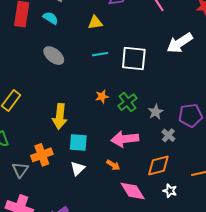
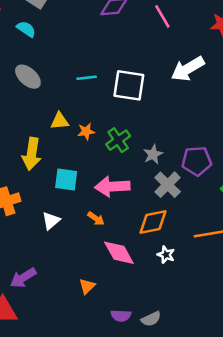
yellow triangle: (95, 22) -> (60, 121), moved
gray cross: (168, 135) -> (168, 185), size x1.5
cyan square: (78, 142) -> (66, 180), moved

